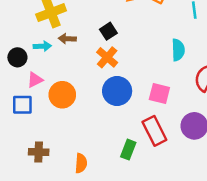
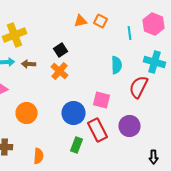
brown arrow: (67, 39) -> (28, 64), moved
blue circle: (117, 91) -> (74, 113), moved
orange circle: (62, 95) -> (26, 113), moved

